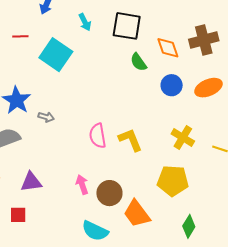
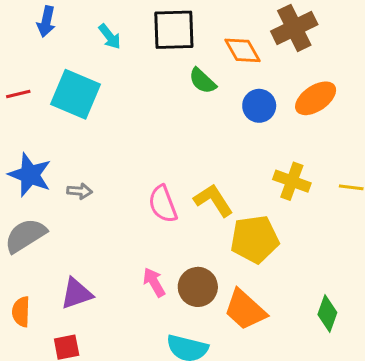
red line: (20, 36) -> (18, 94), moved
yellow pentagon: (173, 181) -> (255, 239), moved

